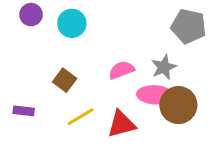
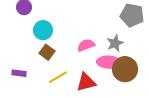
cyan circle: (72, 23) -> (43, 30), moved

